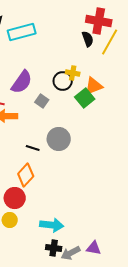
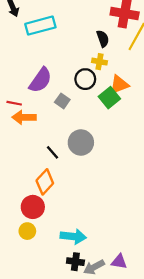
black semicircle: (88, 39) -> (103, 39), moved
yellow cross: (73, 73) -> (99, 62), moved
black line: (33, 148) -> (52, 152), turned 32

